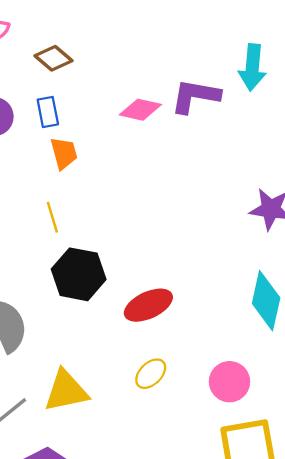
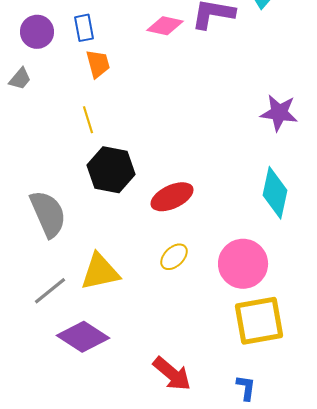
pink circle: (230, 382) -> (243, 264), size x1.4

